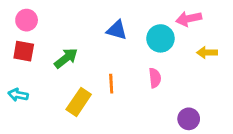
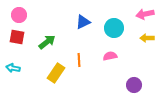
pink arrow: (189, 19) -> (145, 14), moved
blue triangle: (117, 30) -> (83, 22), turned -42
pink semicircle: (155, 78) -> (110, 56), turned -96

